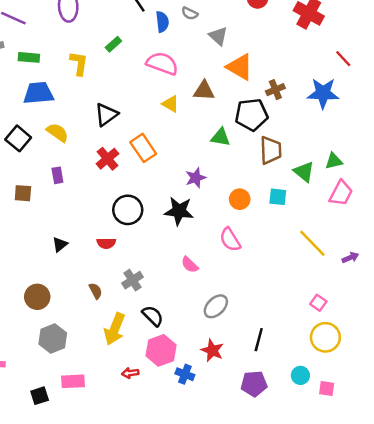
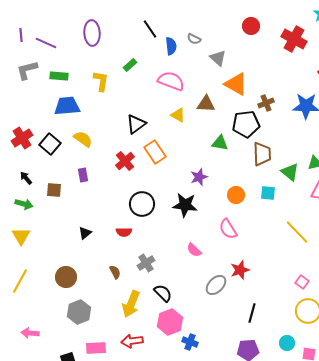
black triangle: (106, 115) -> (136, 124), moved
red star: (212, 350) -> (240, 270), moved, turned 30
red arrow: (130, 373) -> (132, 341), moved, size x1.5

